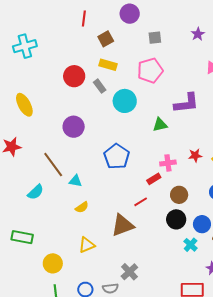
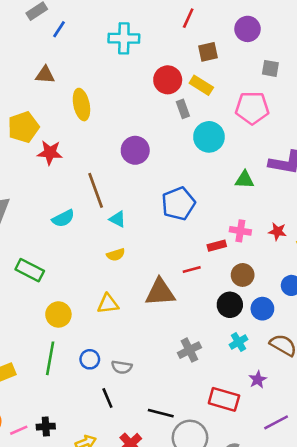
cyan cross: (25, 46) -> (124, 38), moved
red circle: (74, 76) -> (168, 80), moved
blue circle: (202, 224) -> (262, 309), moved
gray cross: (129, 272) -> (189, 350), moved

